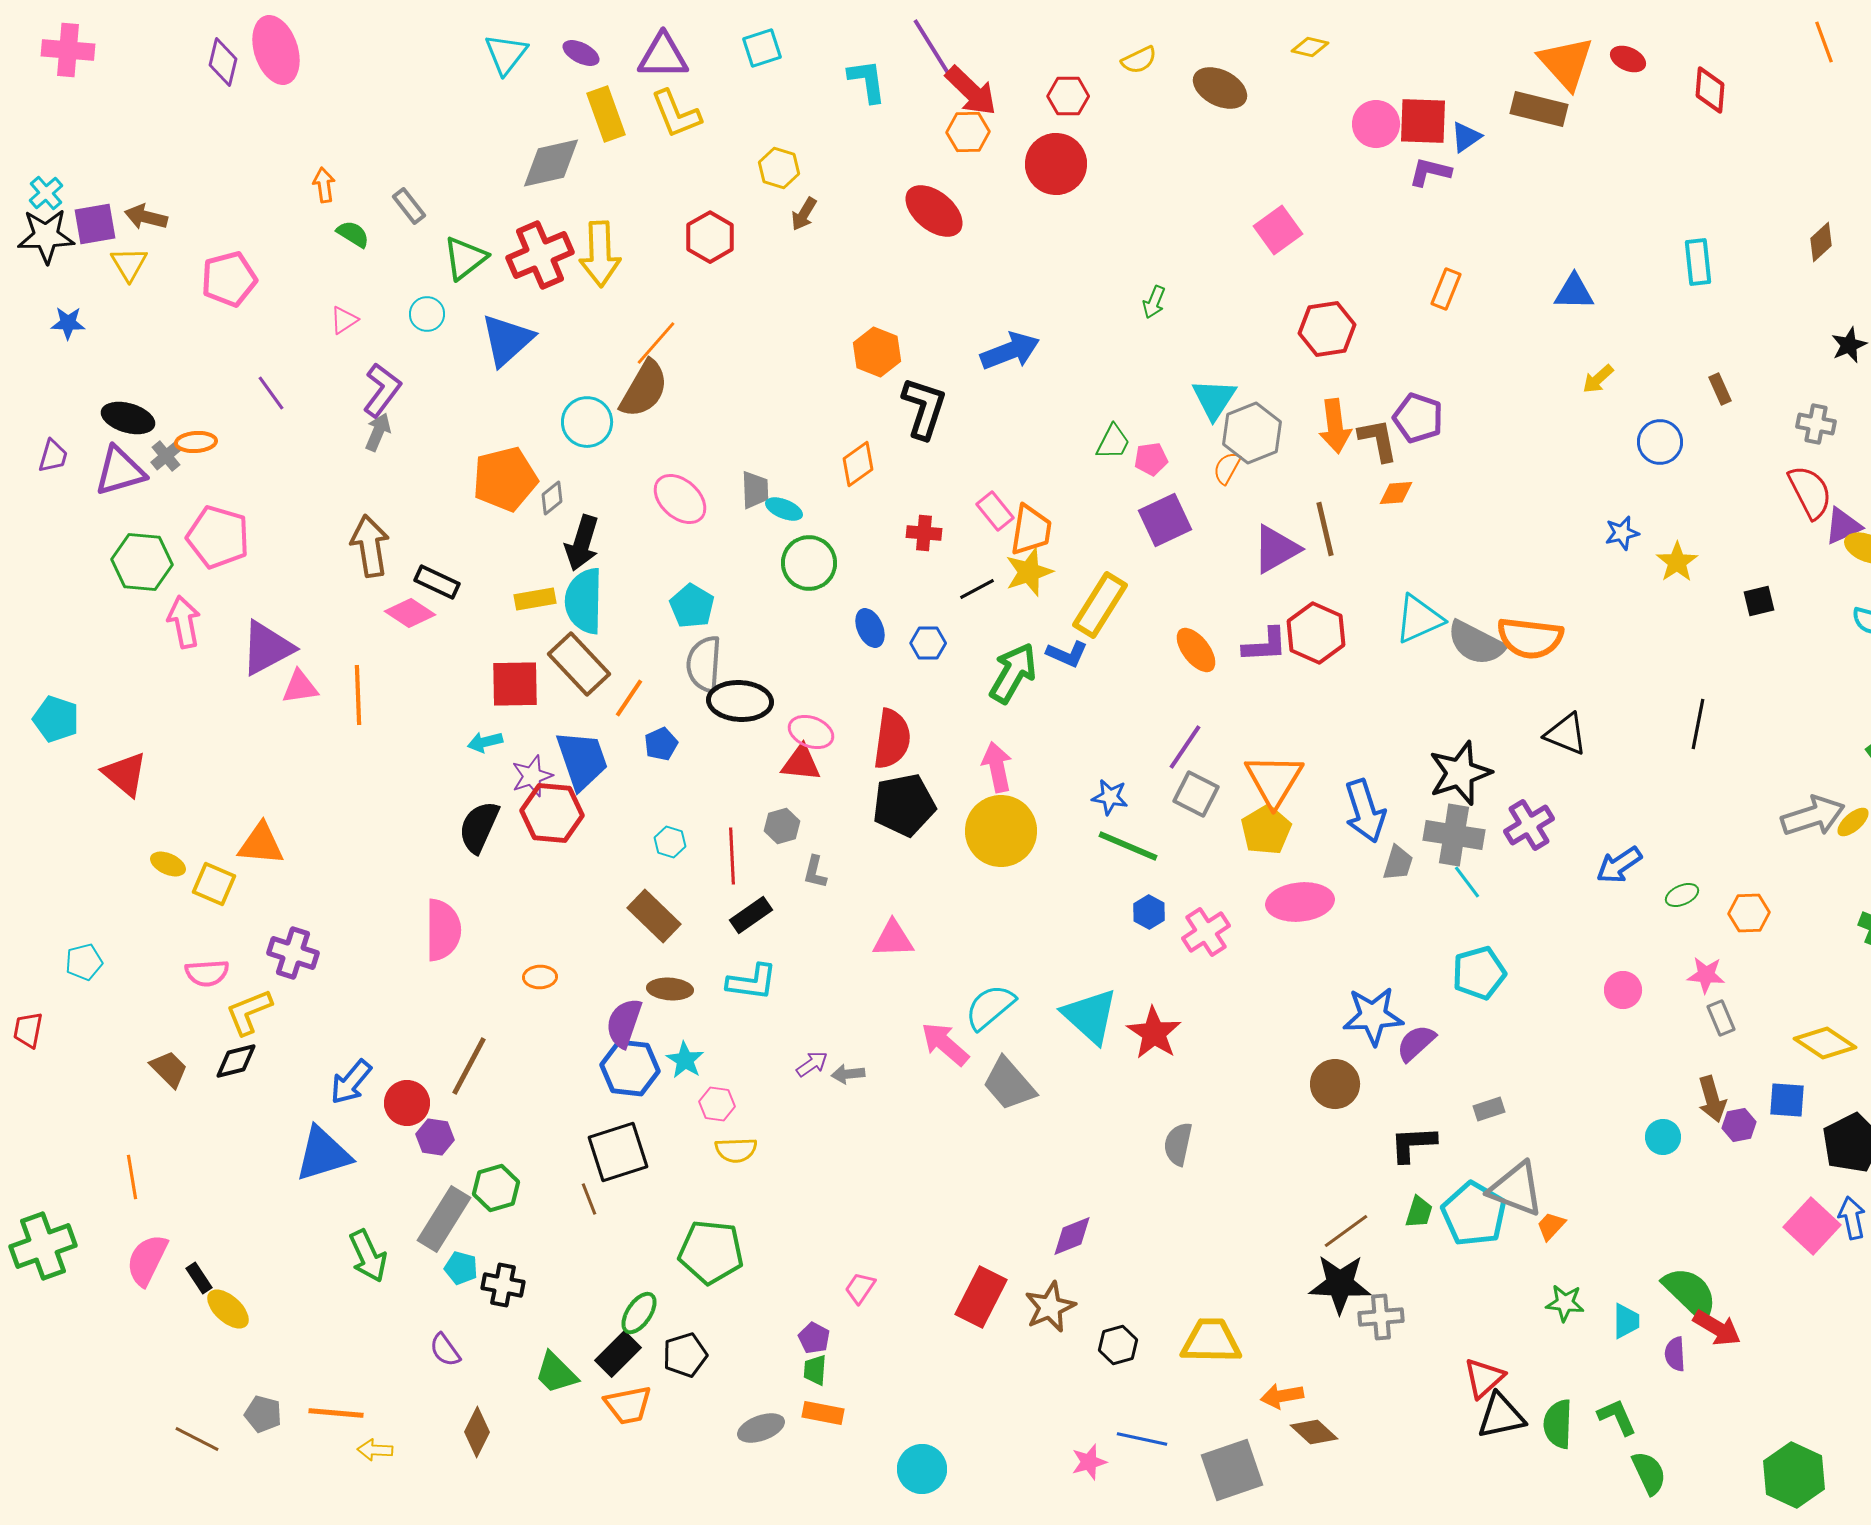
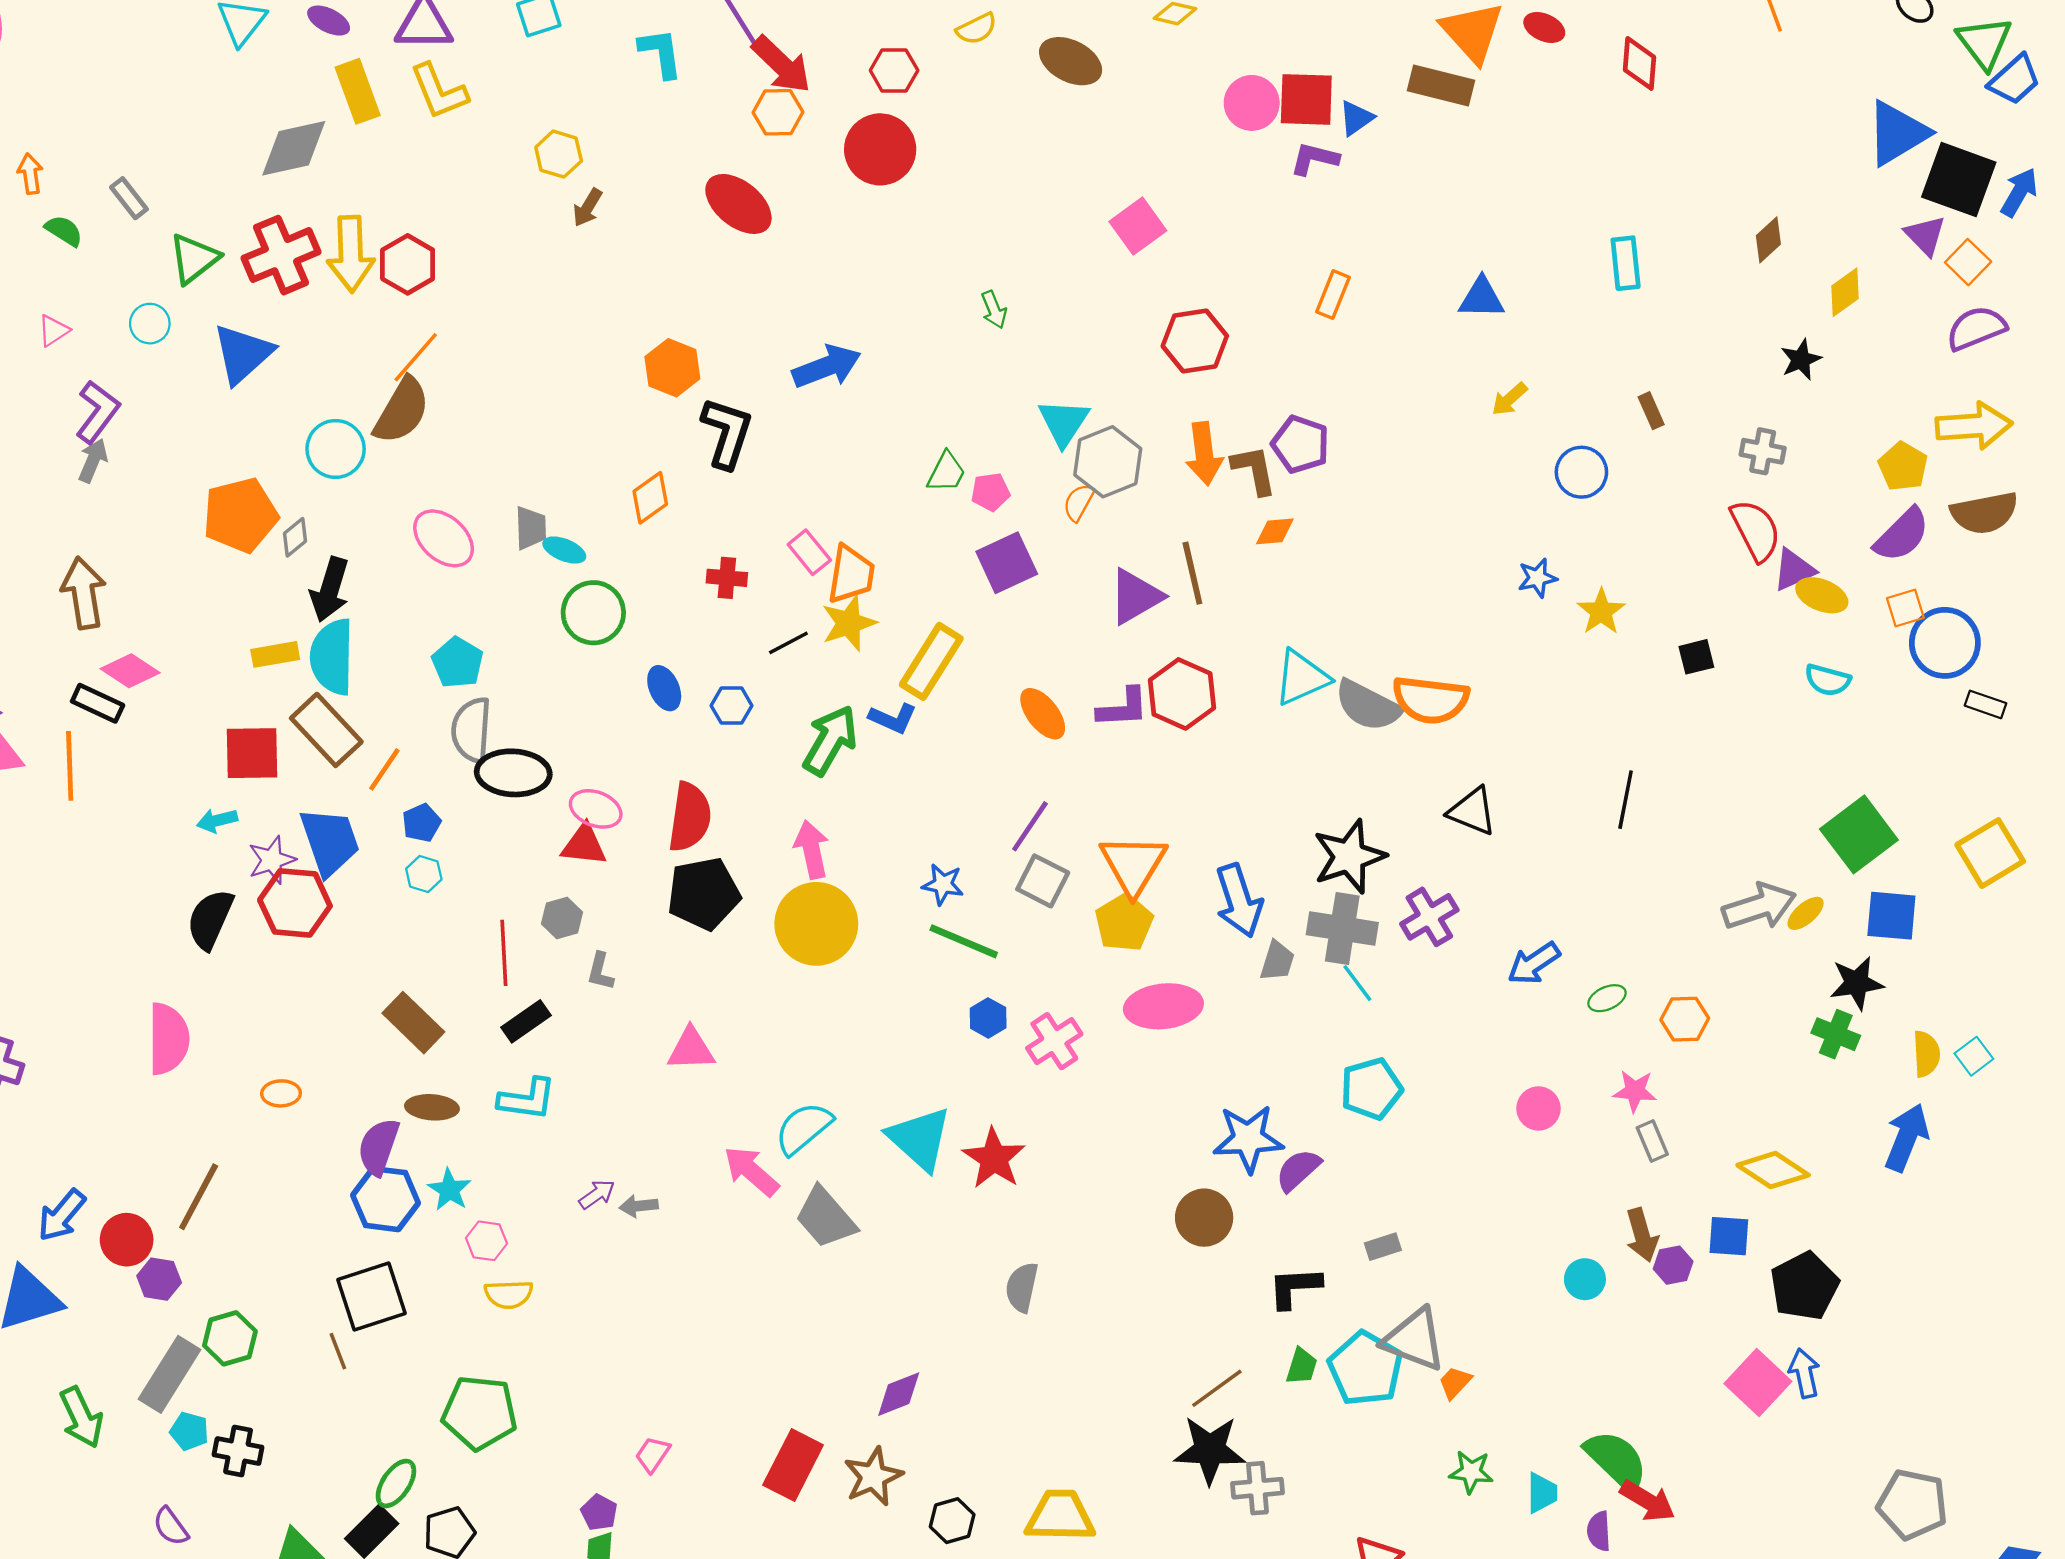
red hexagon: (710, 237) -> (408, 264), moved
green arrow: (1154, 302) -> (994, 310), turned -44
black rectangle: (437, 582) -> (98, 703), moved
cyan hexagon: (670, 842) -> (424, 874), moved

